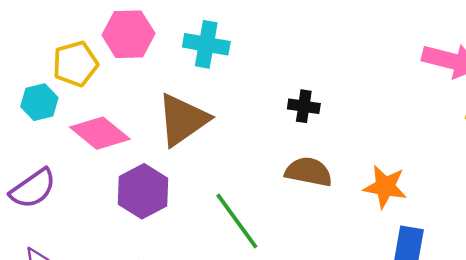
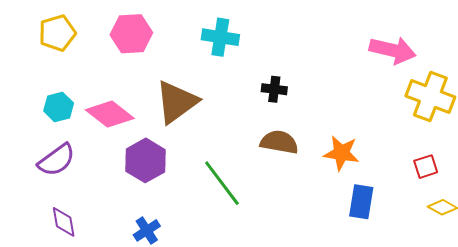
cyan cross: (206, 44) -> (220, 37), moved
yellow pentagon: (75, 64) -> (57, 33), moved
cyan hexagon: (39, 102) -> (59, 107), moved

